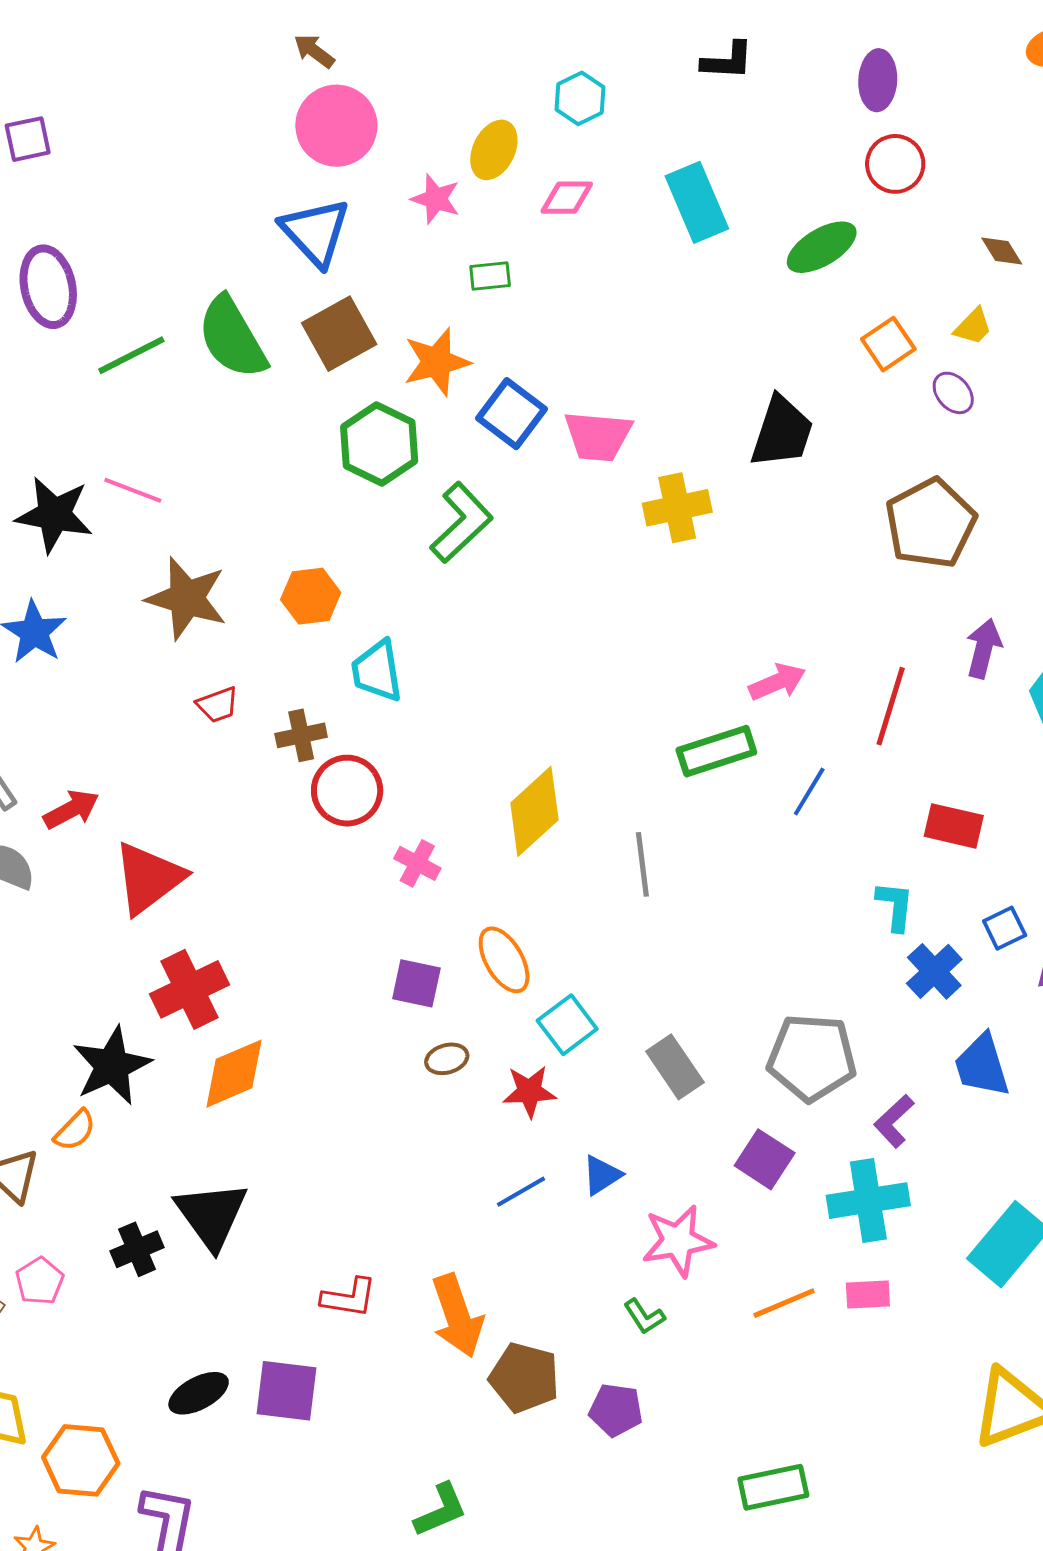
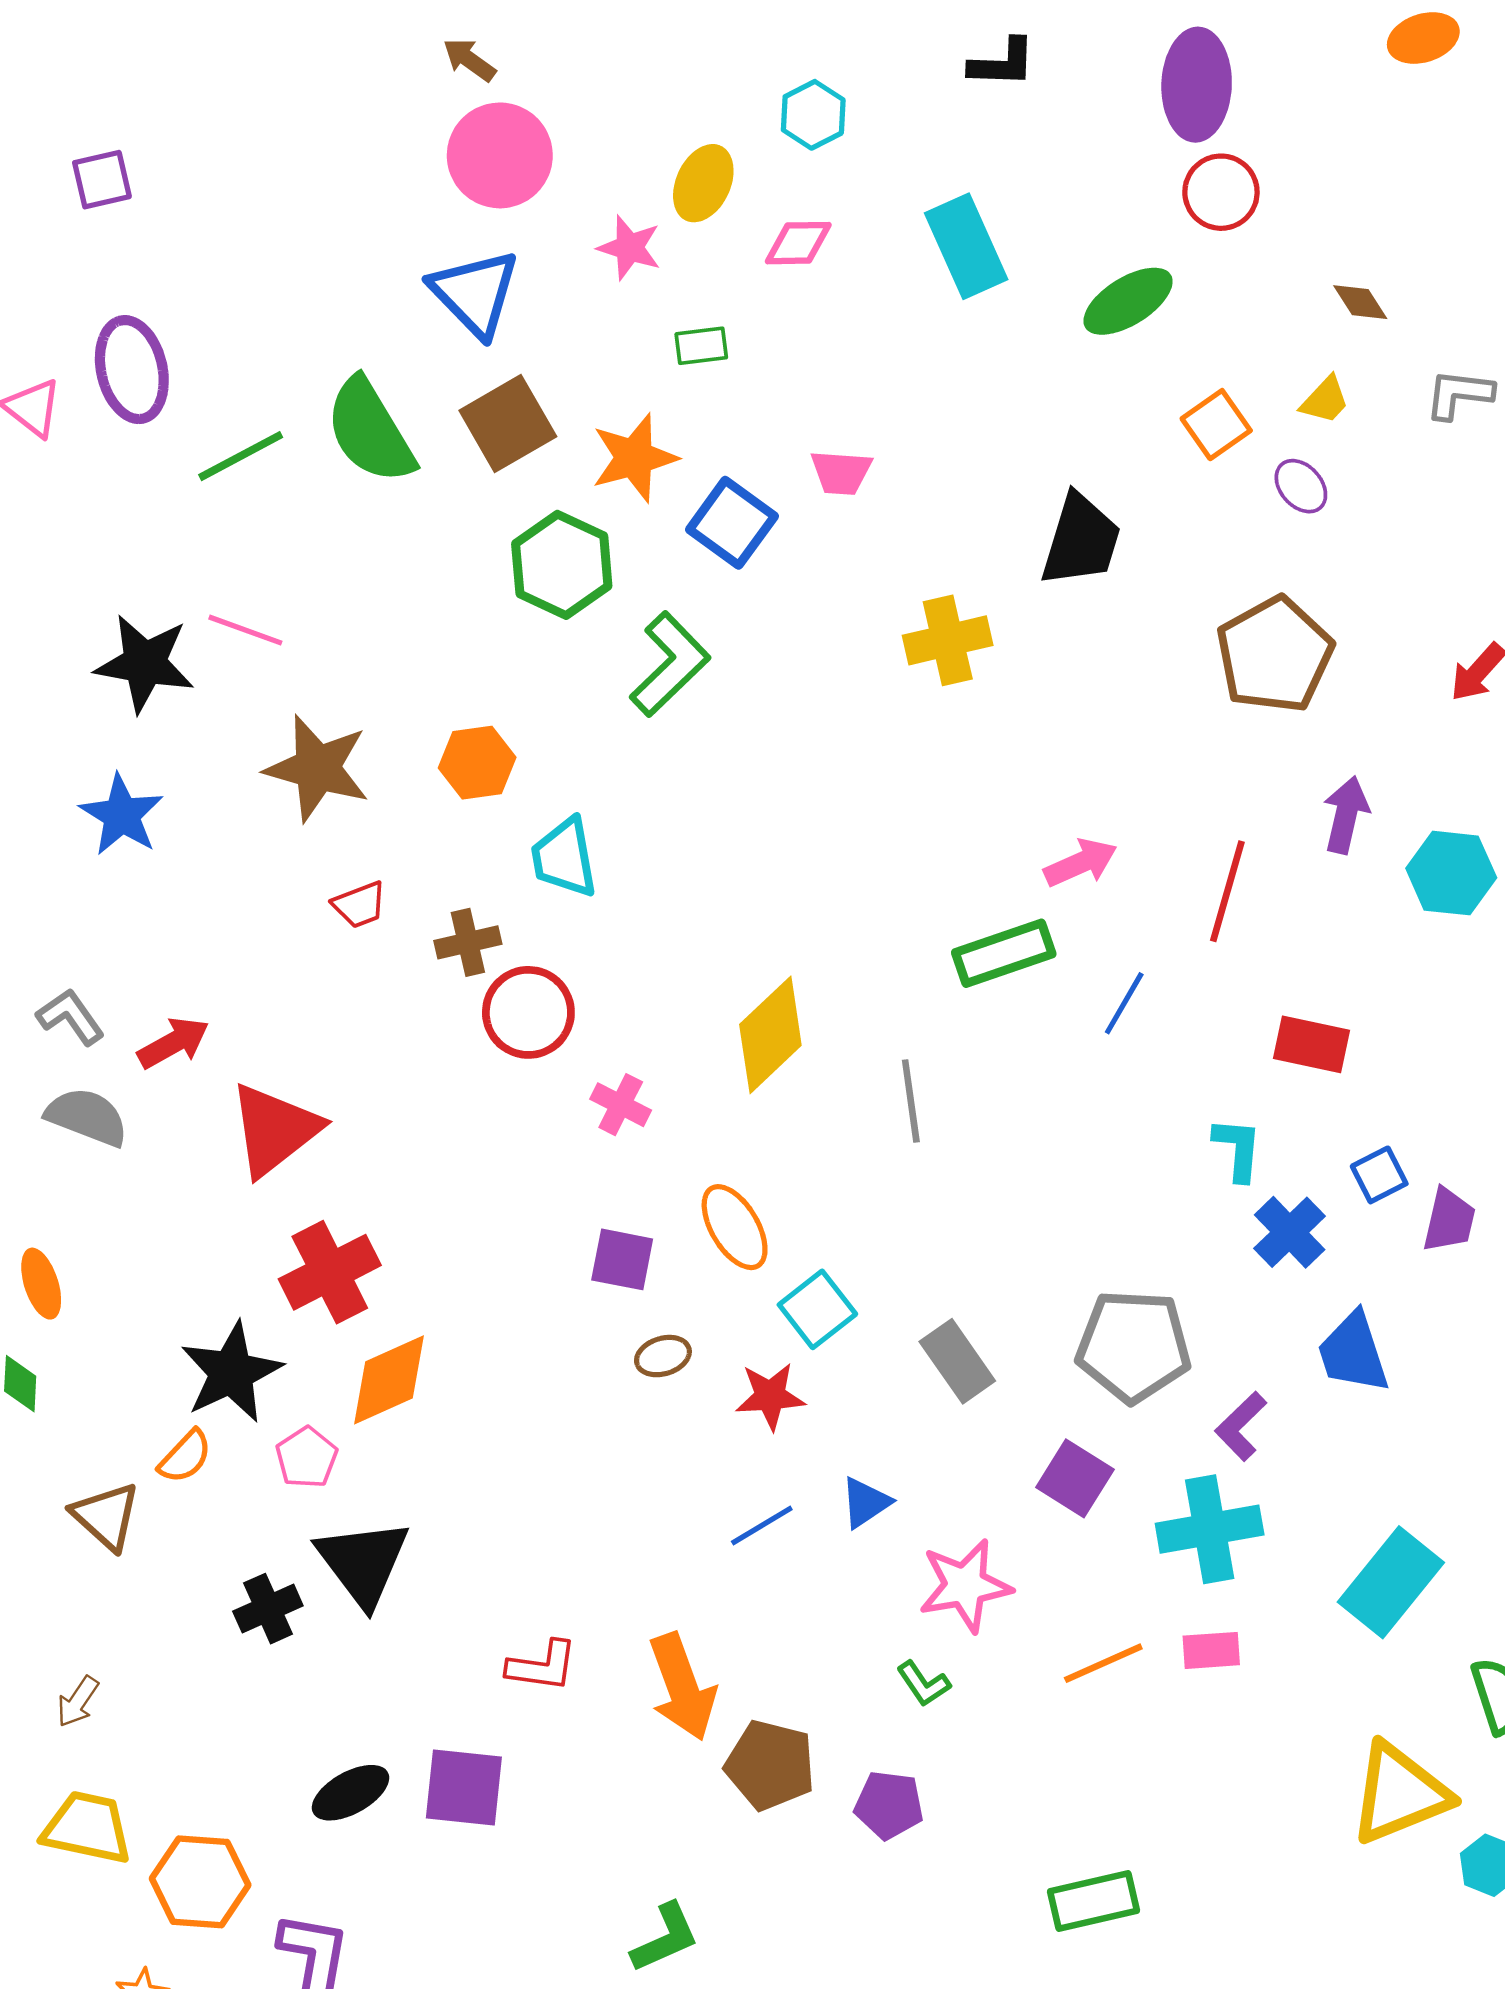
purple ellipse: (878, 80) -> (1197, 85), size x1.4
pink trapezoid: (598, 436) -> (841, 473), moved, size x0.7
pink pentagon: (40, 1281) -> (307, 1458), moved

